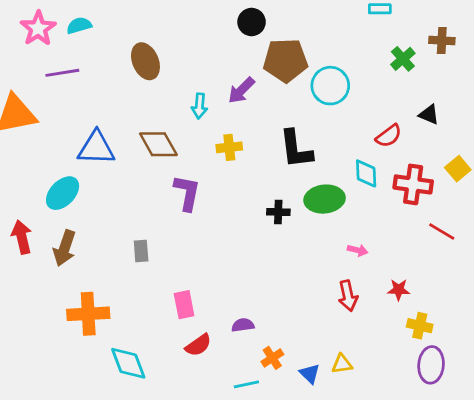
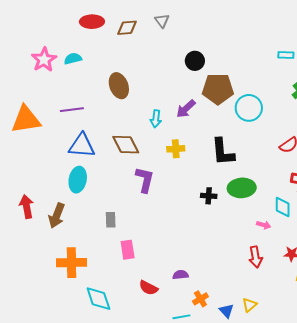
purple line: (62, 73) -> (72, 110), moved
cyan diamond: (366, 173) -> (283, 207), moved
cyan ellipse: (63, 193) -> (78, 180), moved, turned -35
pink rectangle: (184, 305) -> (128, 250), moved
red semicircle: (198, 345) -> (148, 288), turned 60
yellow triangle: (342, 364) -> (249, 305), turned -35

